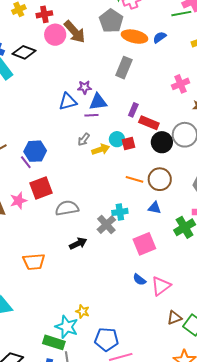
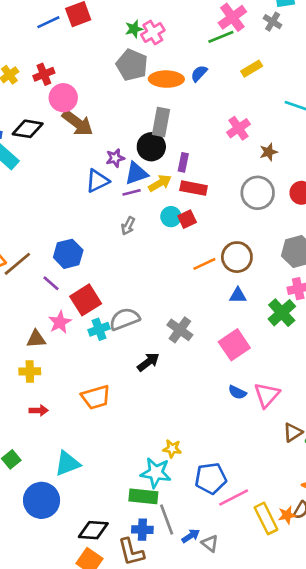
brown arrow: (75, 32) -> (77, 123), moved
purple rectangle: (133, 110) -> (183, 162), moved
red rectangle: (149, 123) -> (194, 188), moved
black circle: (162, 142) -> (151, 147), moved
yellow arrow: (101, 149) -> (160, 183), moved
purple line: (26, 162) -> (51, 283), moved
orange line: (135, 179) -> (204, 264), turned -30
cyan cross: (120, 212) -> (99, 329), moved

